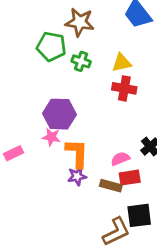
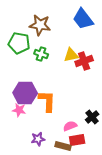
red cross: (124, 88) -> (84, 61), moved, turned -30
orange L-shape: (77, 153) -> (47, 101), moved

